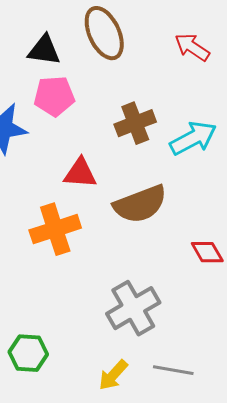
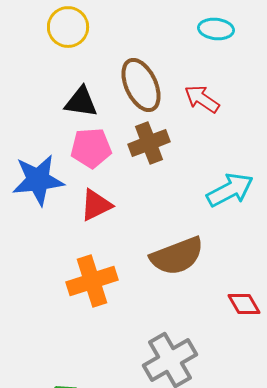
red arrow: (192, 47) -> (202, 99), moved
brown cross: (135, 123) -> (149, 143), moved
red triangle: (80, 173) -> (96, 205), moved, turned -30

